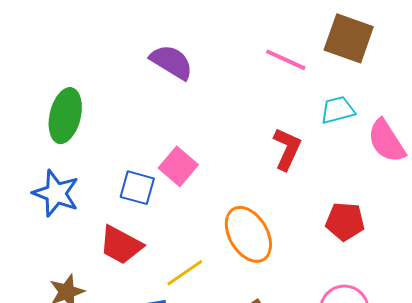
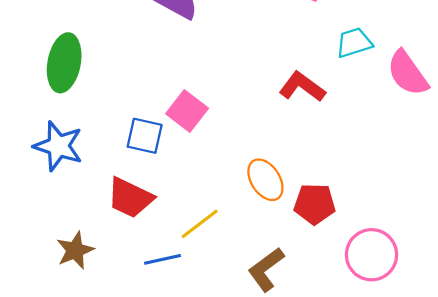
red L-shape: (287, 149) -> (302, 87), turned -75
red pentagon: (345, 221) -> (315, 204), moved
orange ellipse: (248, 234) -> (265, 180), size x0.7

